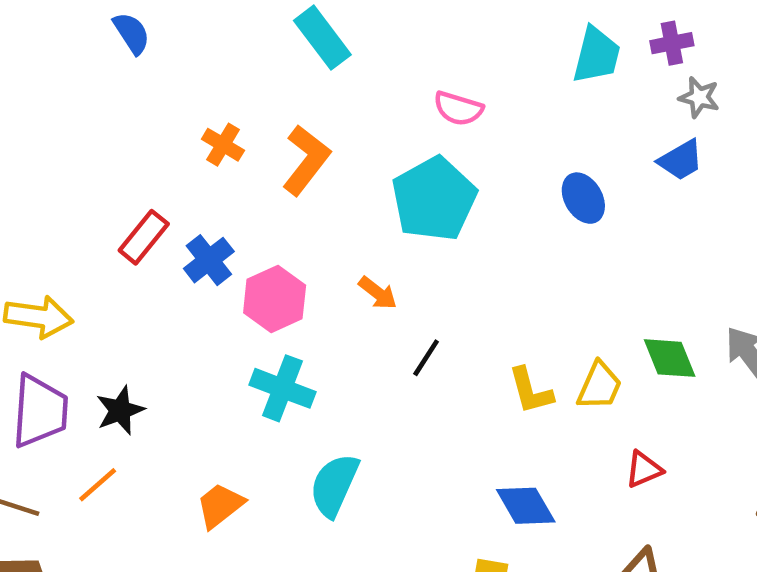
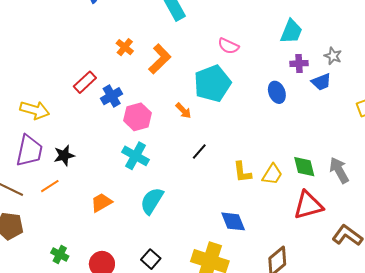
purple cross: (672, 43) -> (299, 63), moved
orange arrow: (378, 293) -> (183, 111), moved
red triangle: (644, 469) -> (308, 205), moved, size x1.8

